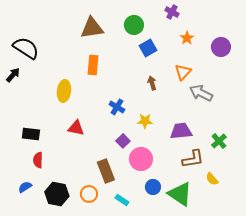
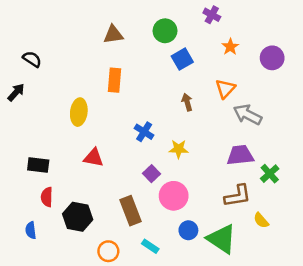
brown triangle: (92, 28) -> (113, 34), size x0.7
black semicircle: (26, 48) -> (32, 59), size x0.6
purple trapezoid: (181, 131) -> (240, 155), moved
blue semicircle: (25, 187) -> (31, 230), turned -64
black hexagon: (57, 194) -> (78, 217), moved
orange circle: (89, 194) -> (108, 251), moved

